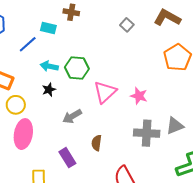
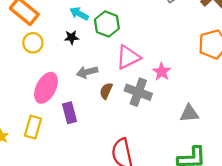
gray cross: (147, 133) -> (138, 92), moved
pink ellipse: (23, 134) -> (46, 88), moved
brown semicircle: (97, 143) -> (106, 91), moved

